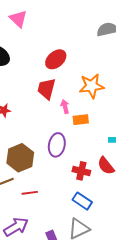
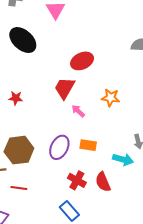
orange star: (92, 86) -> (111, 98), size x0.7
pink arrow: (65, 107) -> (78, 111), turned -48
orange rectangle: (81, 120) -> (88, 145), moved

